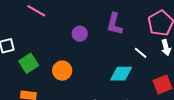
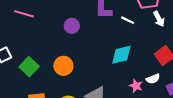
white line: (141, 53) -> (128, 20), moved

